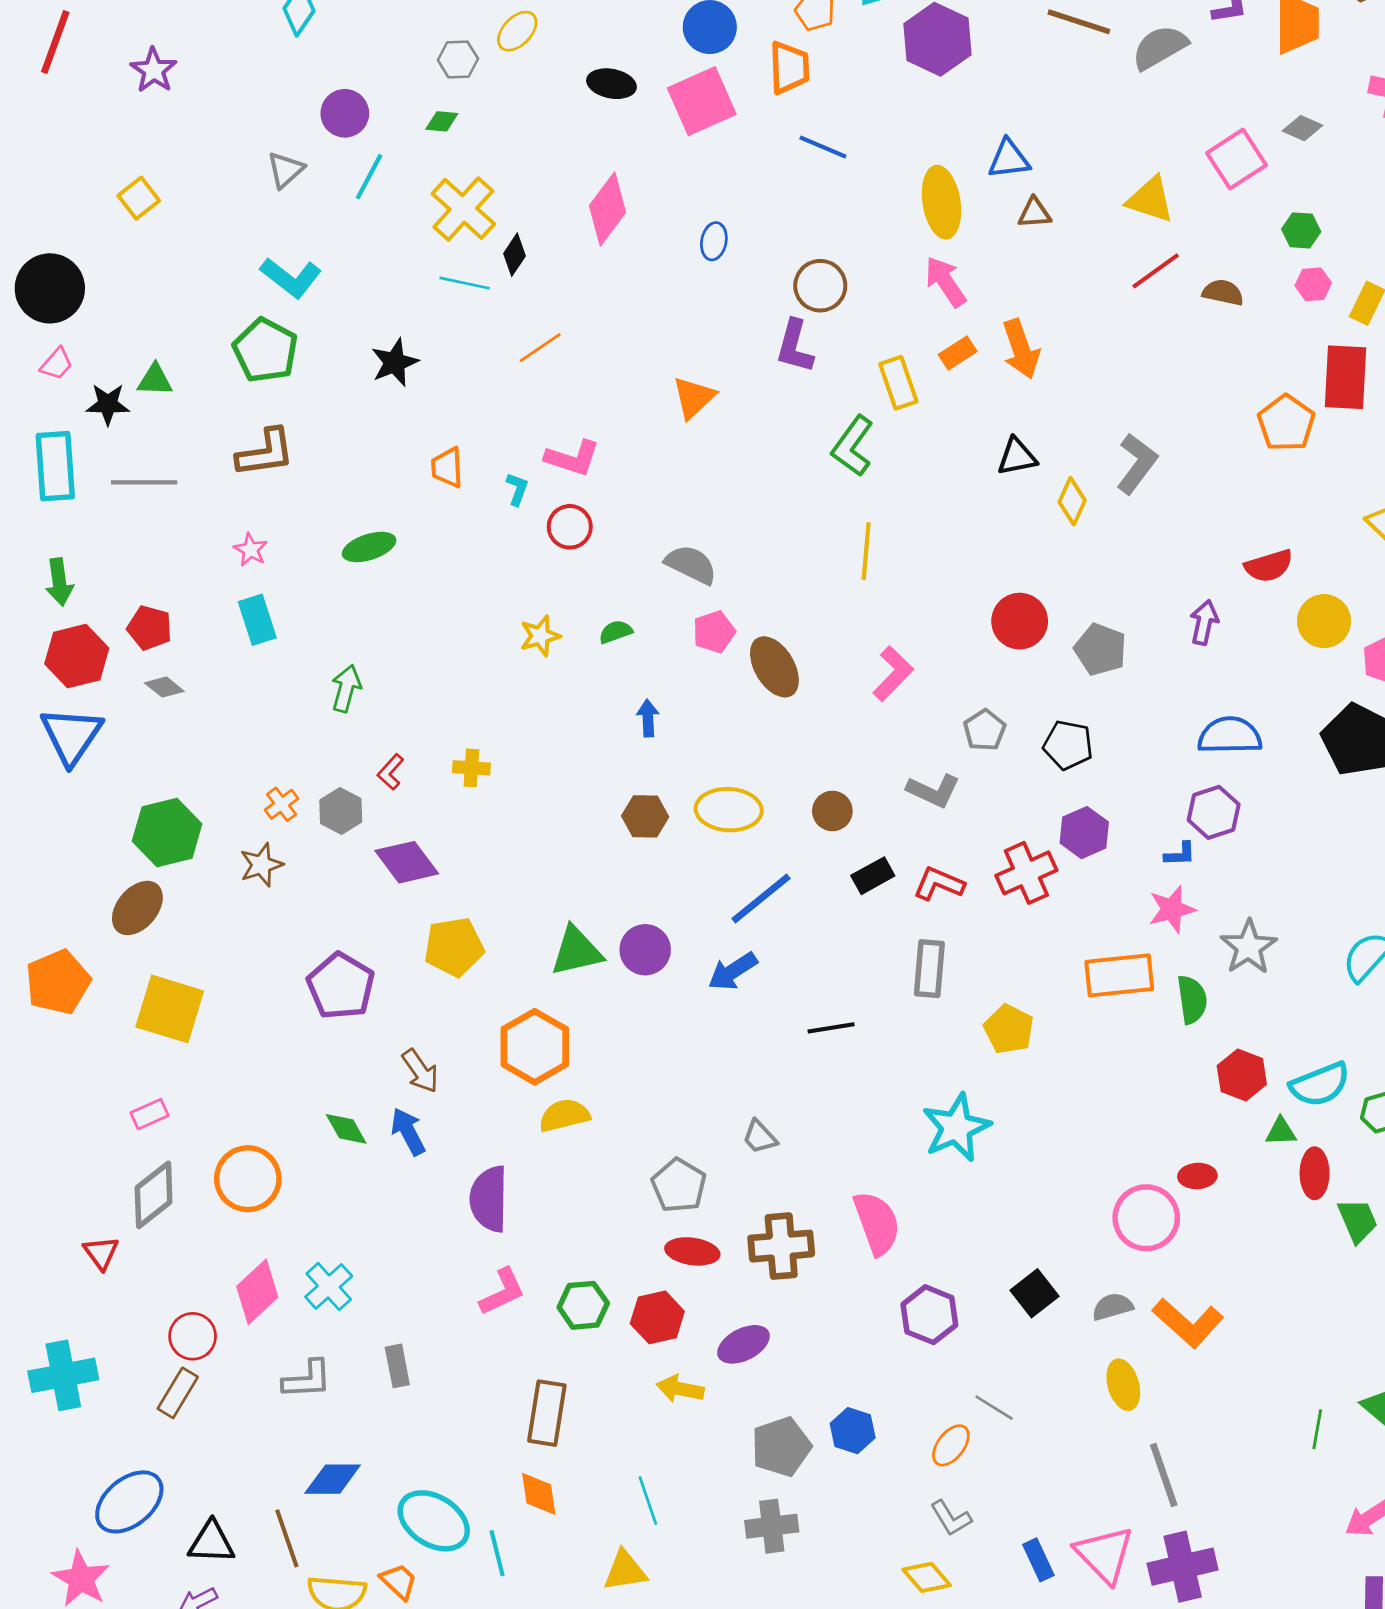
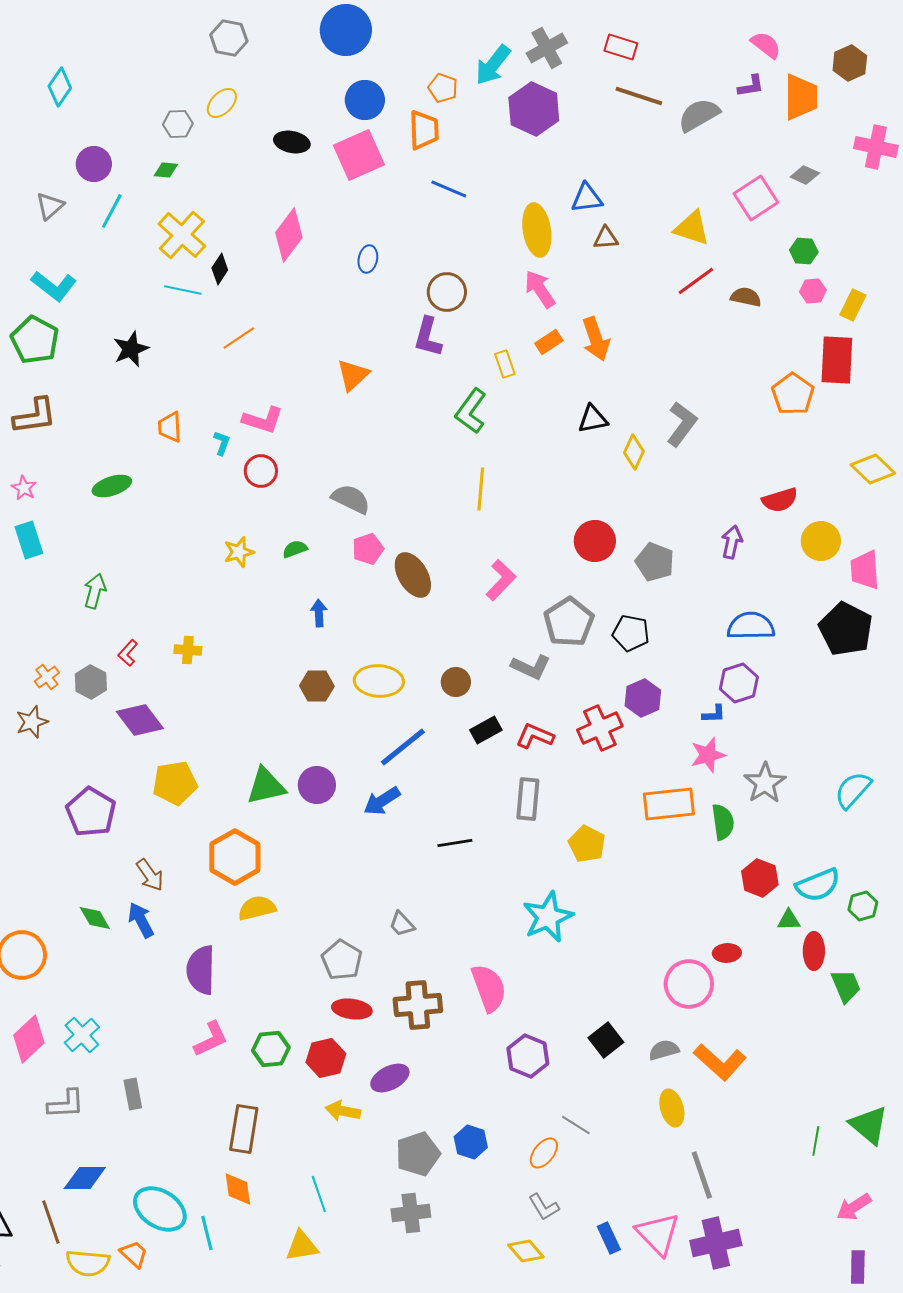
yellow rectangle: (898, 383) -> (505, 364), size x0.7
gray pentagon: (985, 730) -> (569, 622), size x1.6

